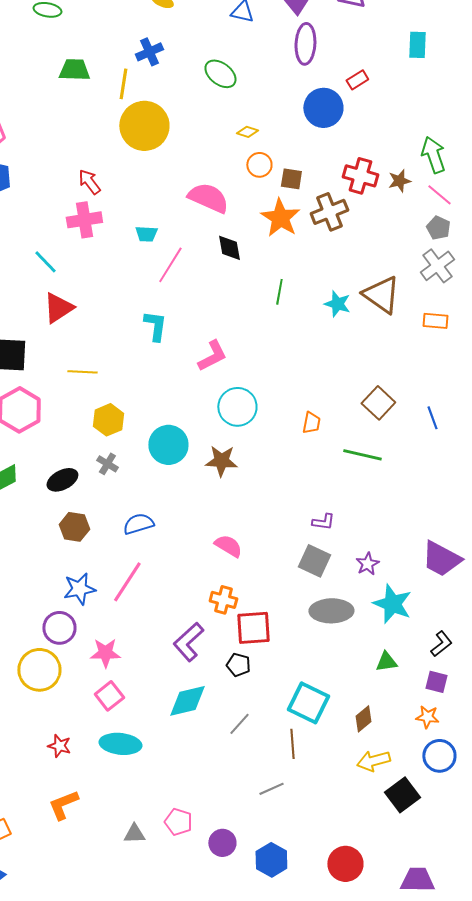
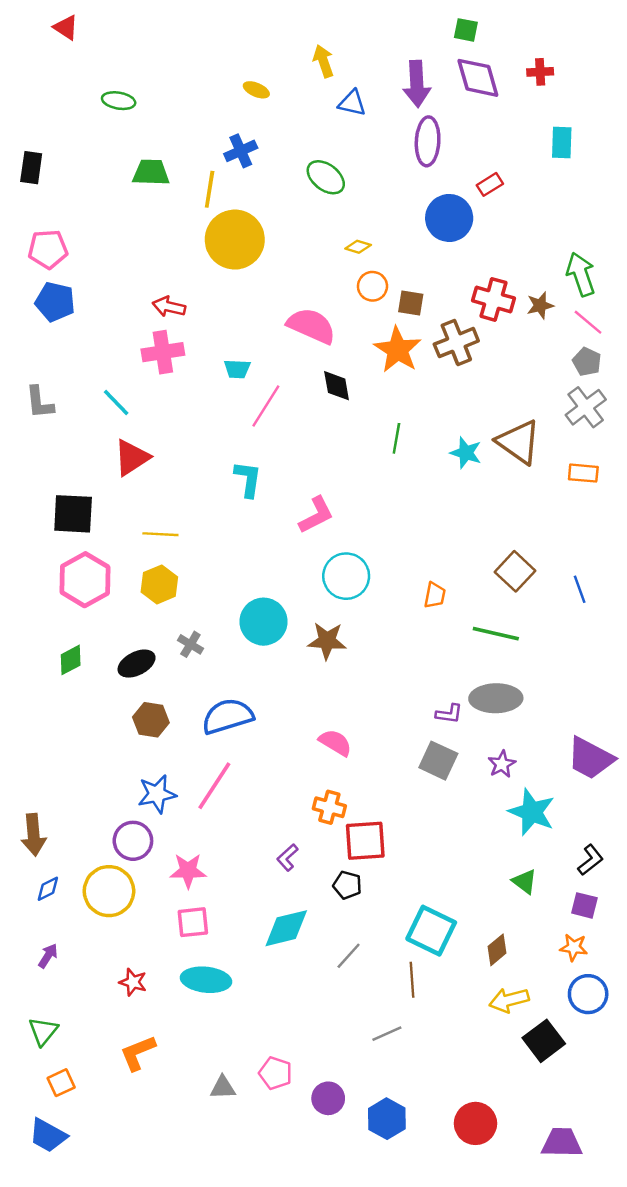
red arrow: (89, 182) -> (169, 307), turned -40
yellow hexagon: (108, 420) -> (159, 584), moved
blue semicircle: (138, 524) -> (228, 716), size x1.4
gray ellipse: (331, 611) -> (496, 698), moved
purple L-shape: (188, 642) -> (287, 858), size x0.6
green triangle: (386, 662) -> (525, 882), turned 45
pink square: (109, 696) -> (193, 922), turned 32

